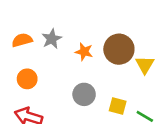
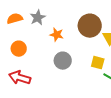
orange star: (84, 52) -> (57, 35), moved
yellow square: (118, 106) -> (98, 63), moved

